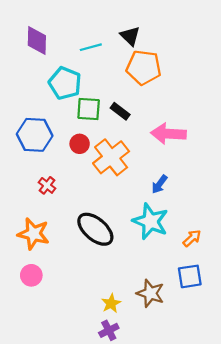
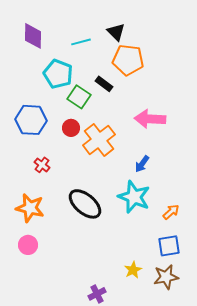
green square: (89, 109) -> (79, 97), turned 30
black rectangle: (120, 111) -> (104, 84), moved
brown star: (150, 293) -> (166, 277), moved, turned -30
yellow star: (111, 303) -> (133, 270), moved

